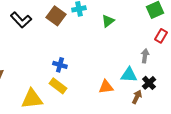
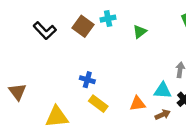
yellow rectangle: (58, 86) -> (98, 104), moved
brown arrow: (137, 97) -> (163, 115), moved, turned 40

